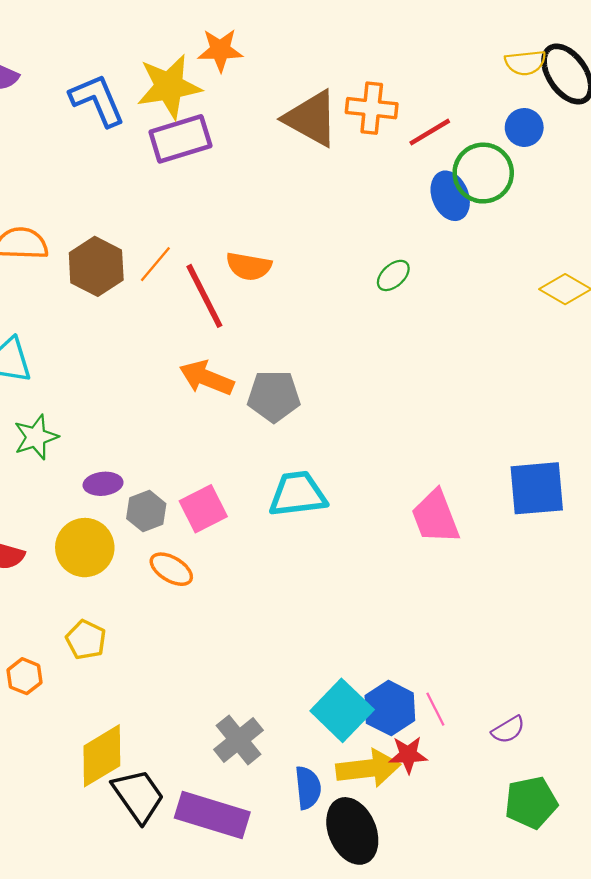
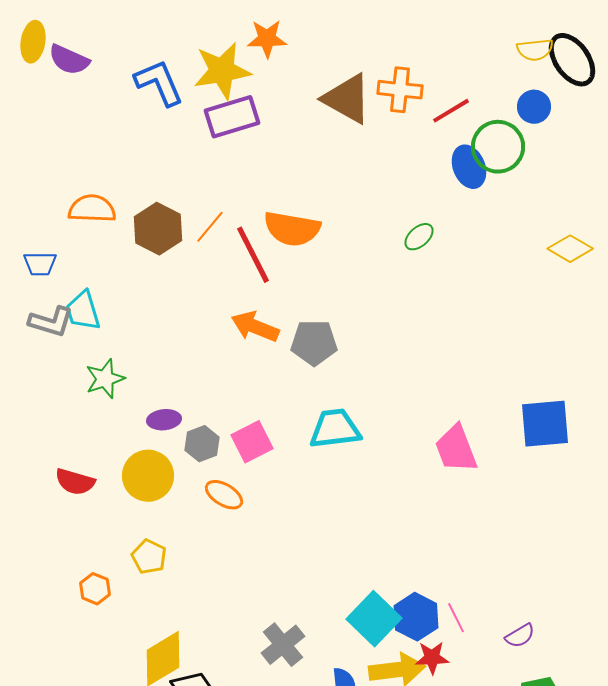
orange semicircle: (249, 266) -> (292, 229), size x1.4

